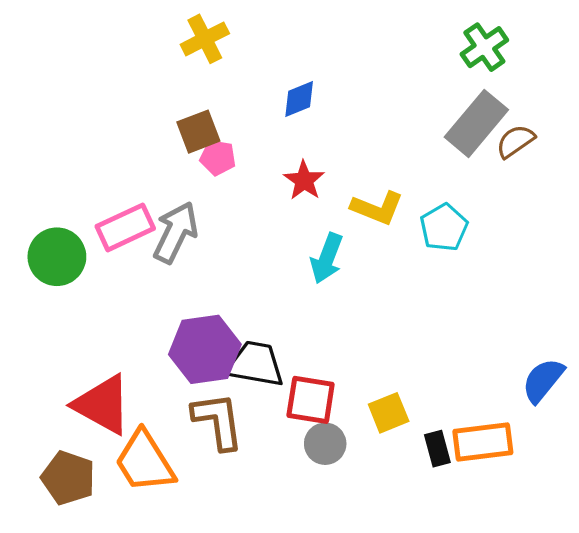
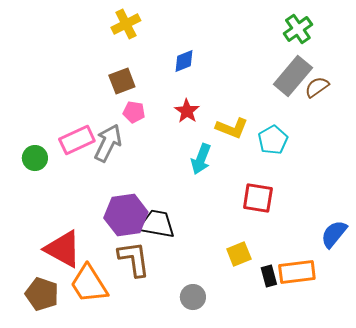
pink pentagon: (218, 158) -> (134, 112), moved
green circle: (57, 257) -> (35, 158), size x0.7
red square: (311, 400) -> (258, 198), moved
gray circle: (325, 444) -> (193, 297), moved

